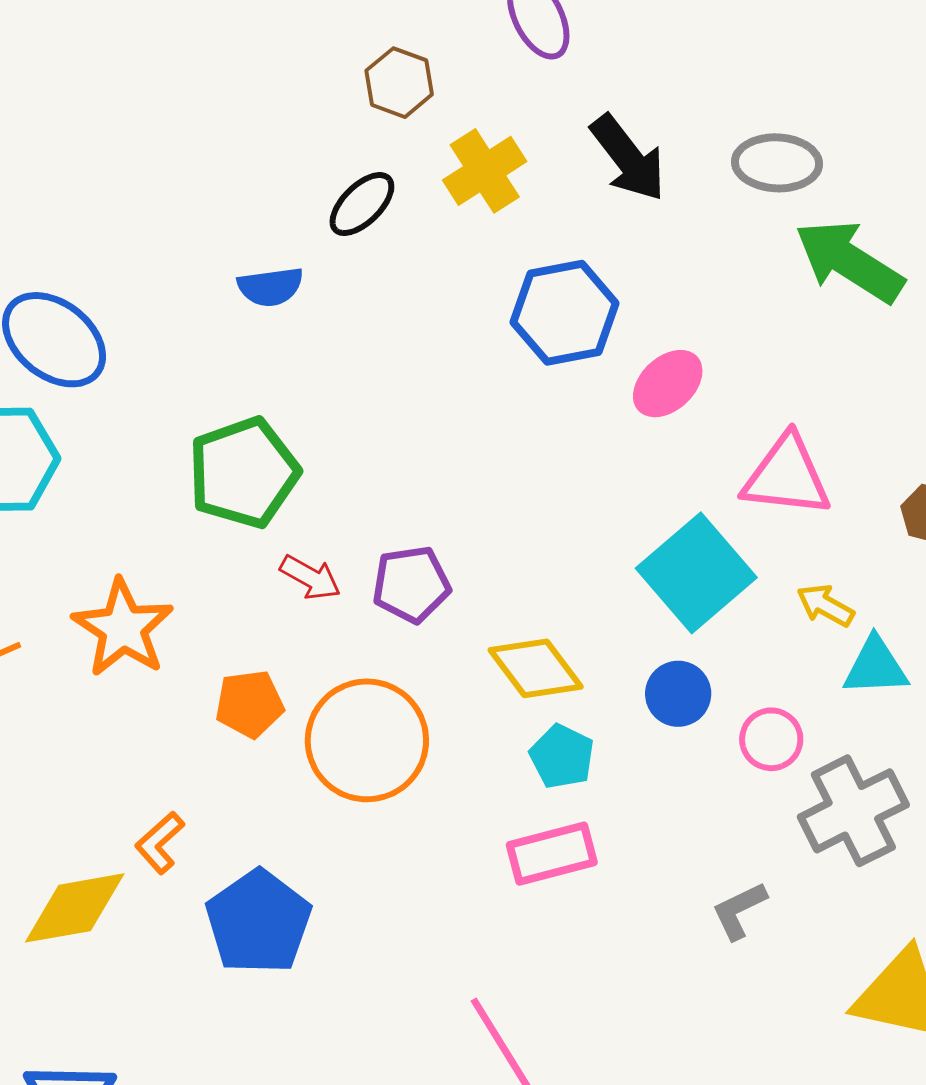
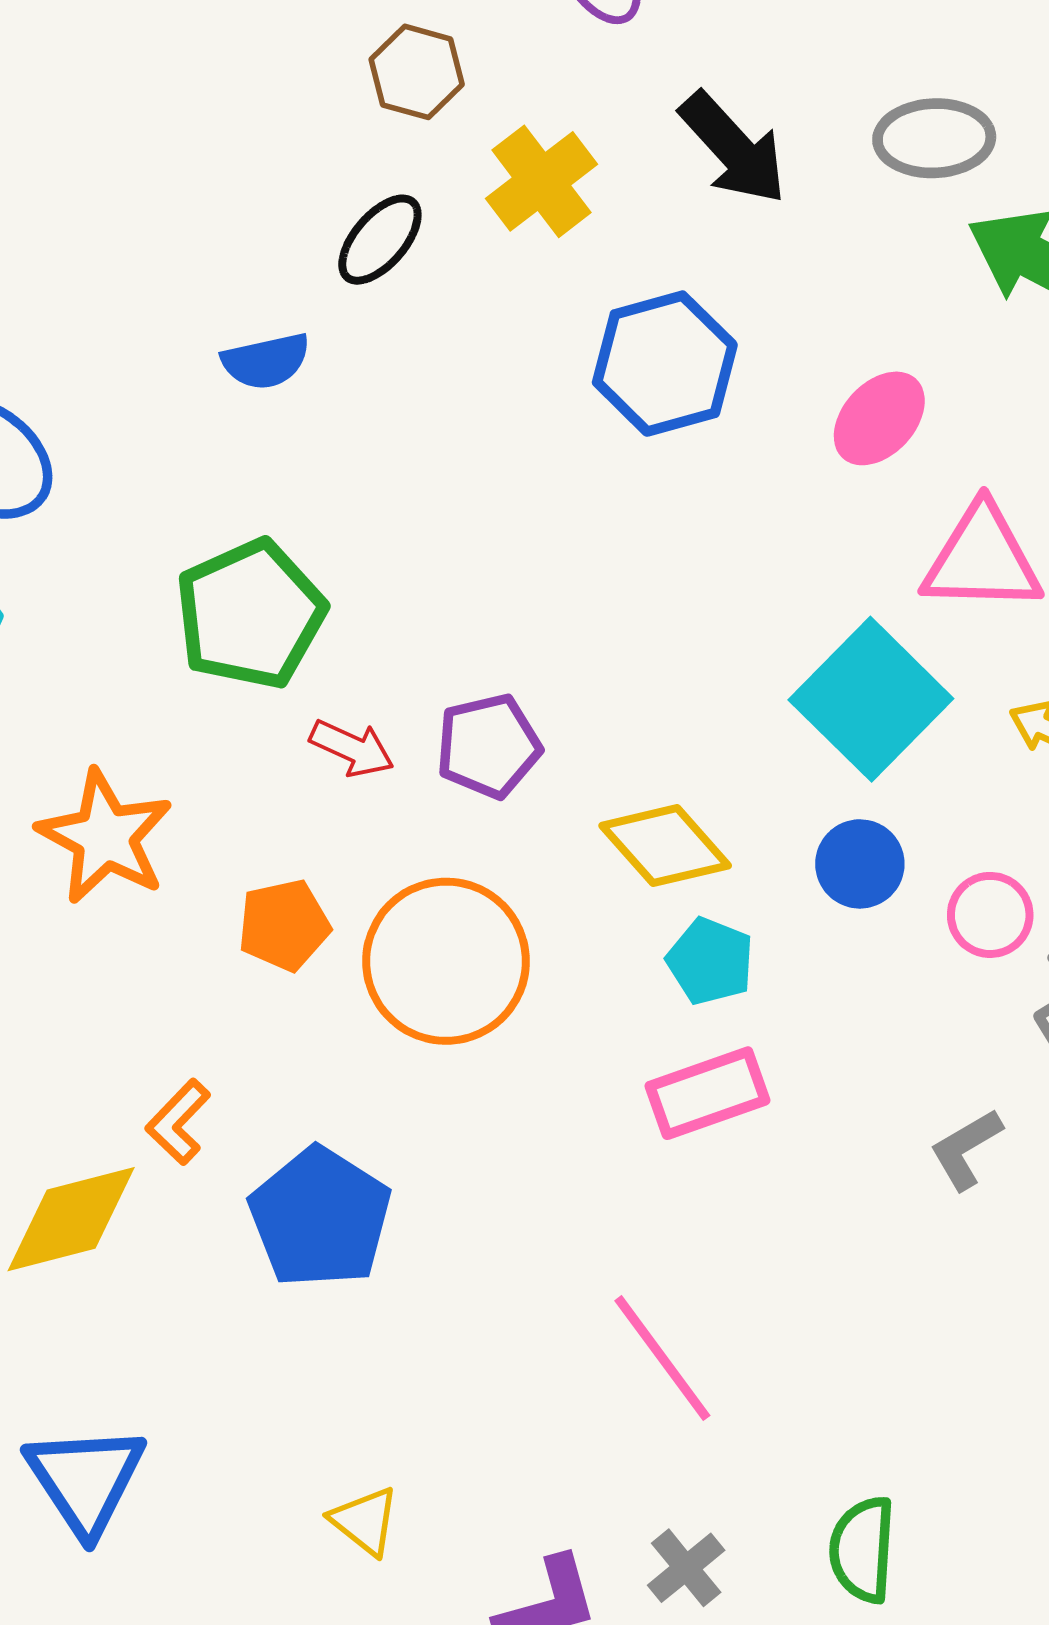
pink ellipse: (668, 384) -> (879, 418), moved

